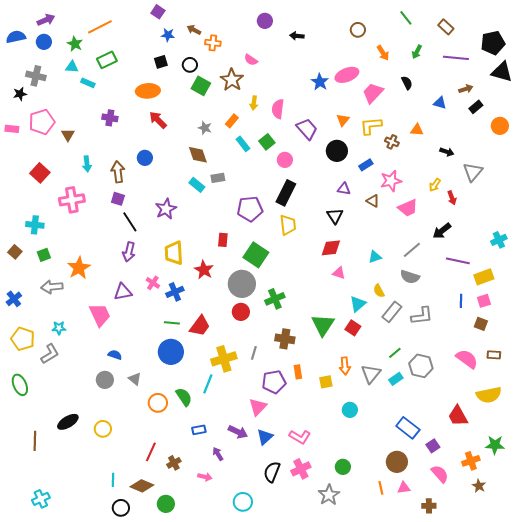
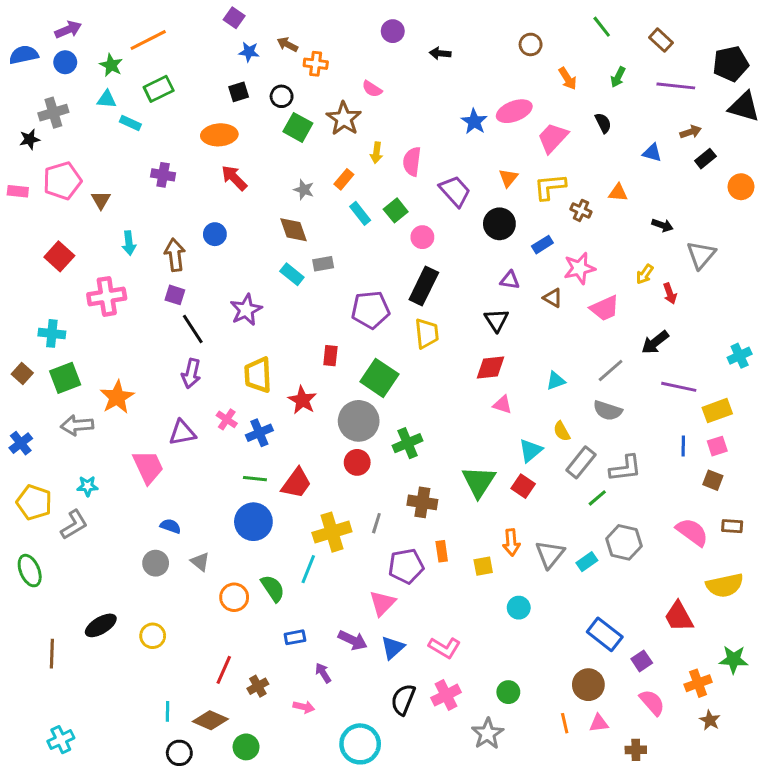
gray cross: (36, 76) -> (53, 113), turned -30
green square: (44, 255) -> (65, 378), size x1.5
green line: (395, 353) -> (597, 498), moved
cyan circle: (243, 502) -> (360, 744), size x1.4

